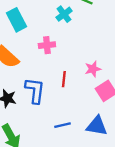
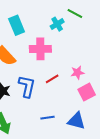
pink cross: (47, 45) -> (40, 49), size x1.5
red line: (64, 79) -> (52, 79), turned 48

